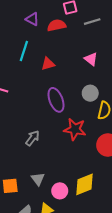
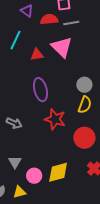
gray line: (92, 22) -> (71, 23), moved
pink triangle: (91, 59) -> (62, 47), moved, size x1.6
gray circle: (90, 93) -> (84, 85), moved
gray arrow: (32, 138) -> (14, 123), turned 70

